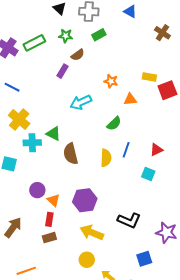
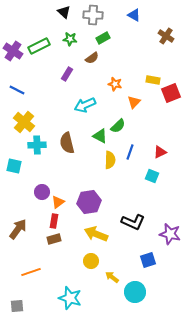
brown semicircle: (78, 55) -> (92, 58), moved
orange triangle: (130, 99) -> (134, 102), turned -40
green triangle: (53, 134) -> (100, 136), moved
brown semicircle: (71, 154) -> (67, 143), moved
orange triangle: (53, 200) -> (58, 202), turned 40

